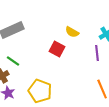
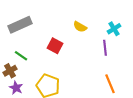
red square: (57, 49) -> (55, 46), moved

